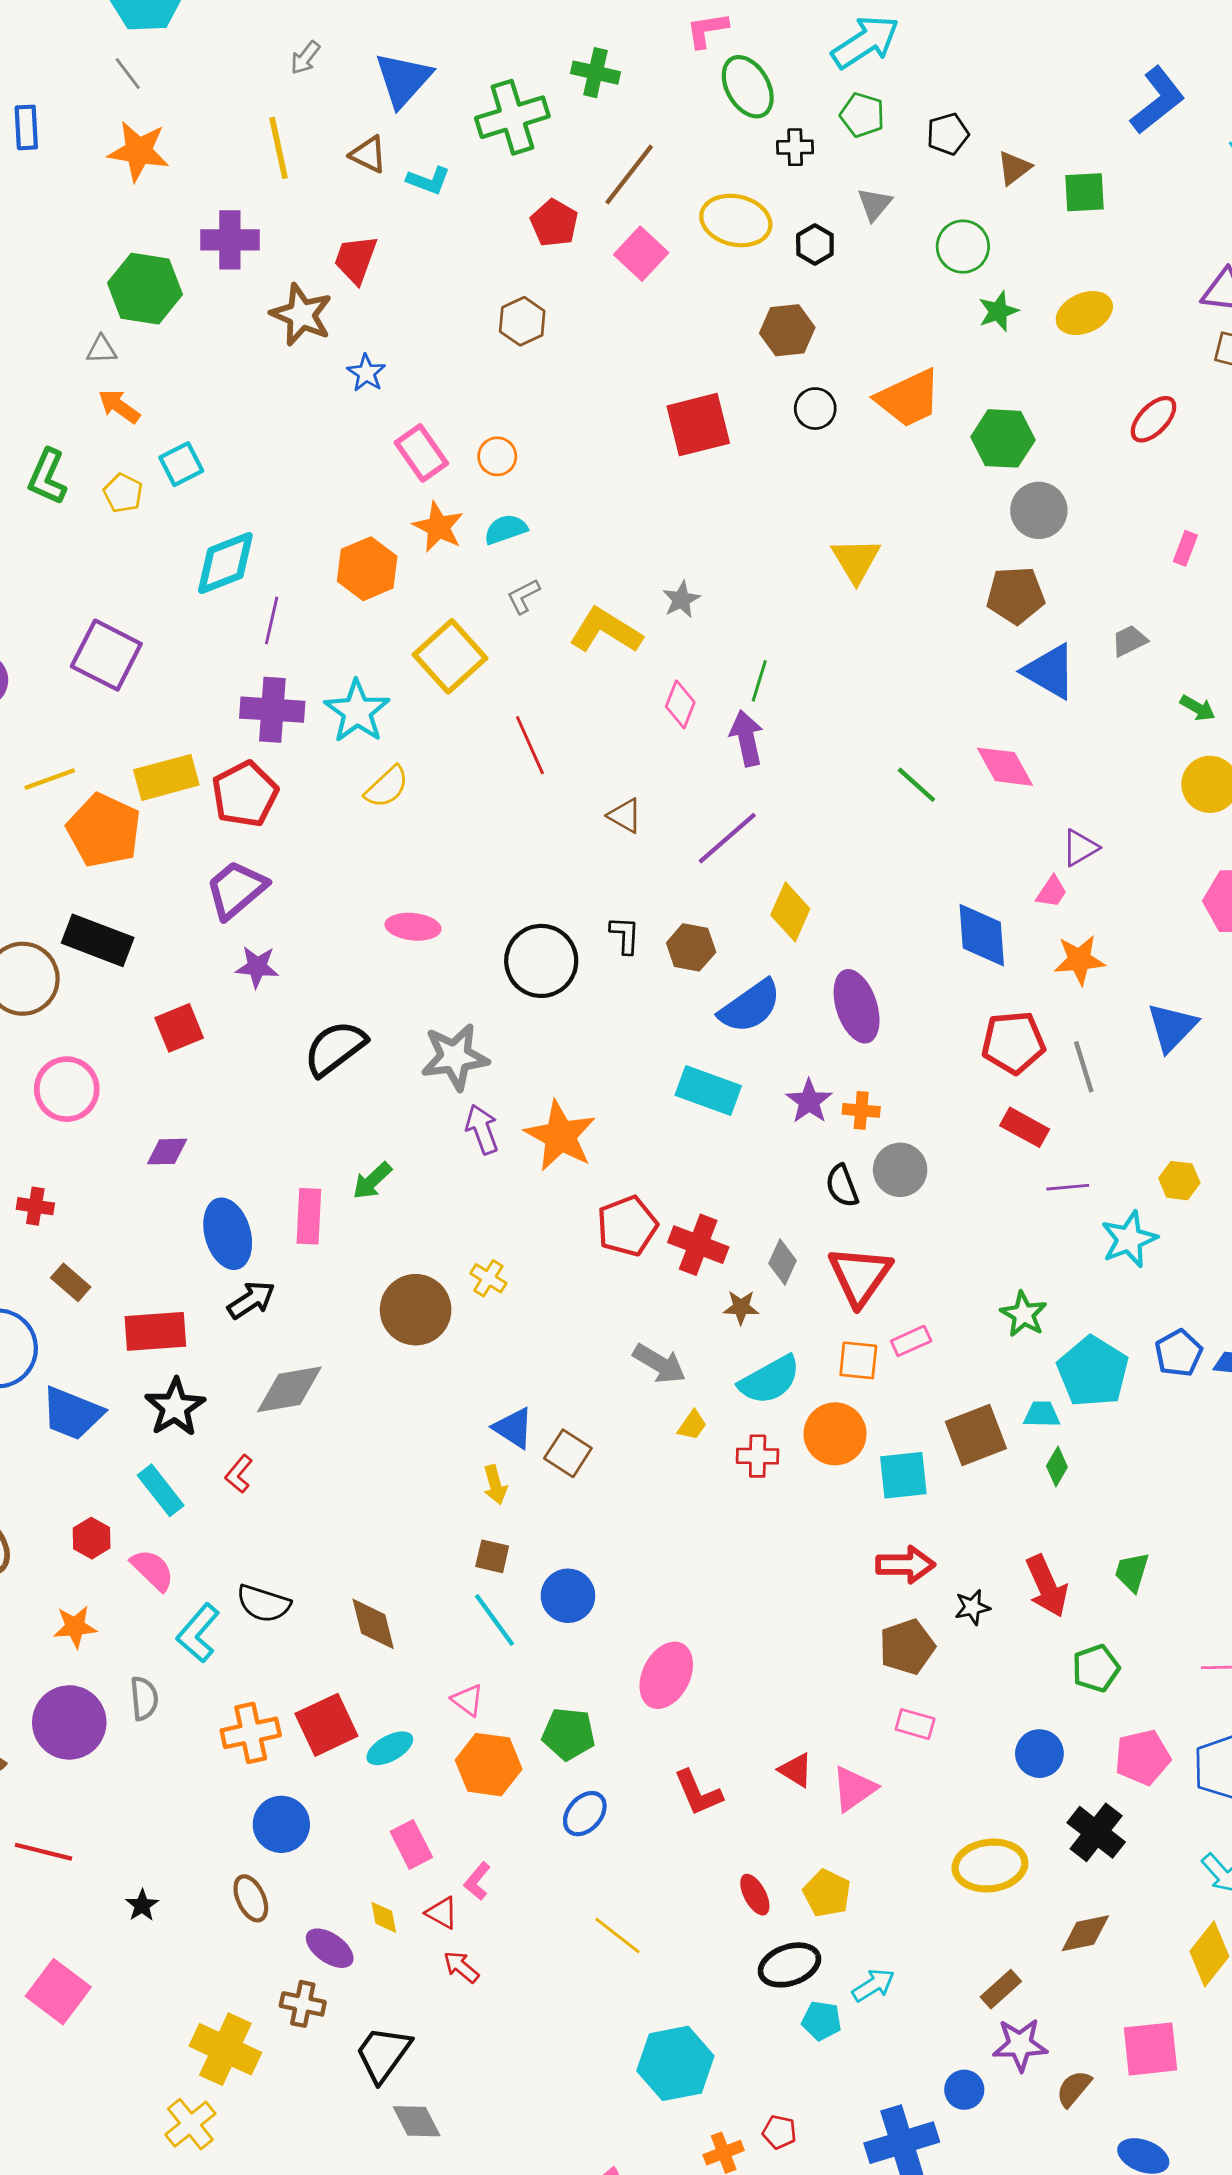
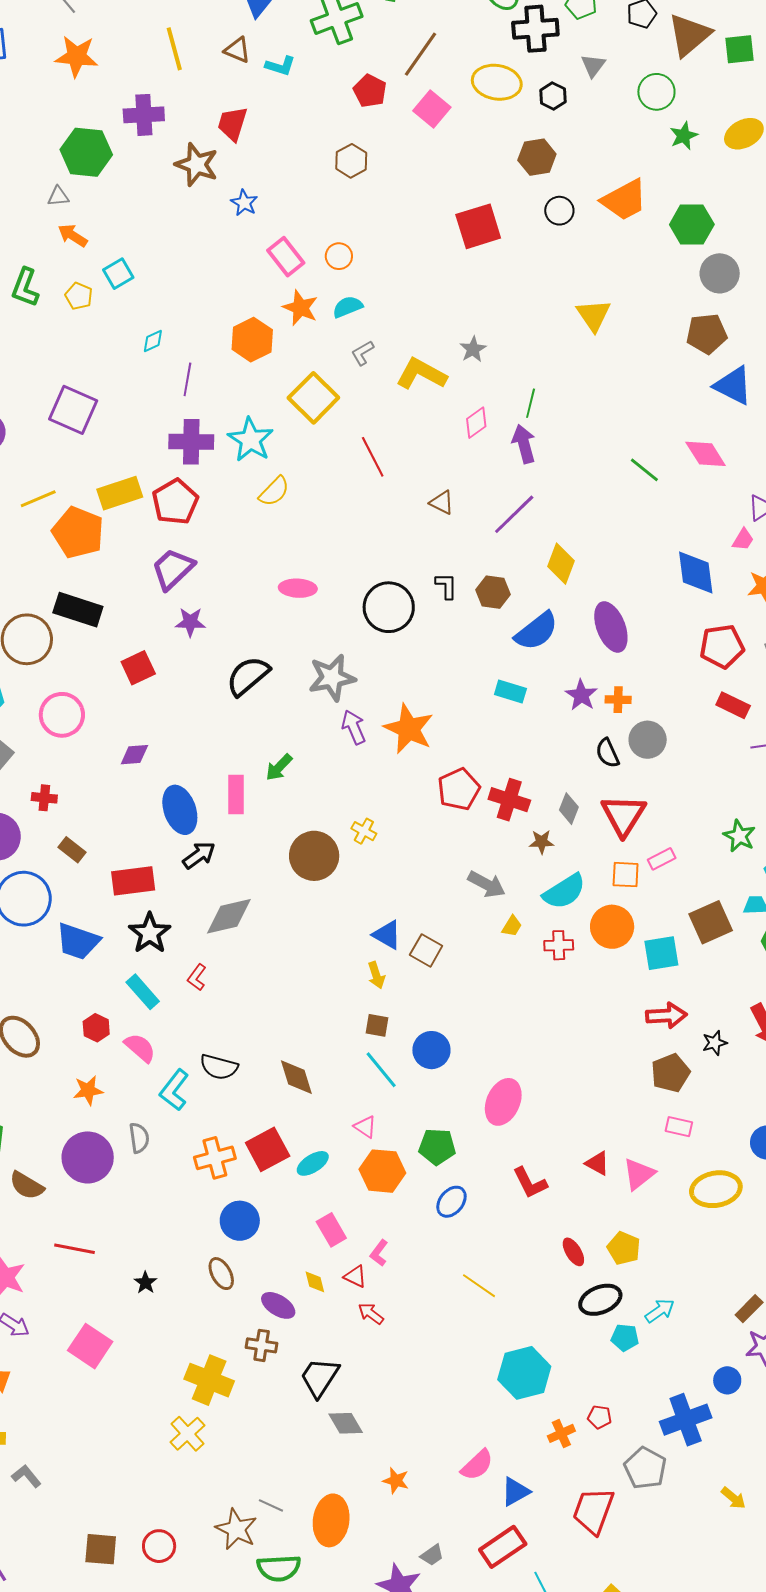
black cross: (795, 147) -> (535, 29), size x1.8
brown triangle: (1014, 168) -> (689, 35), size x1.8
cyan diamond: (225, 563) -> (153, 341), size x0.5
pink diamond: (680, 704) -> (476, 423), turned 36
cyan rectangle: (708, 1090) -> (510, 691), size x0.7
yellow ellipse: (990, 1866) -> (716, 1189), moved

